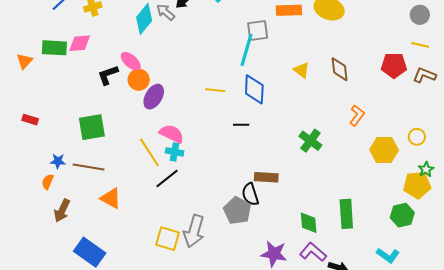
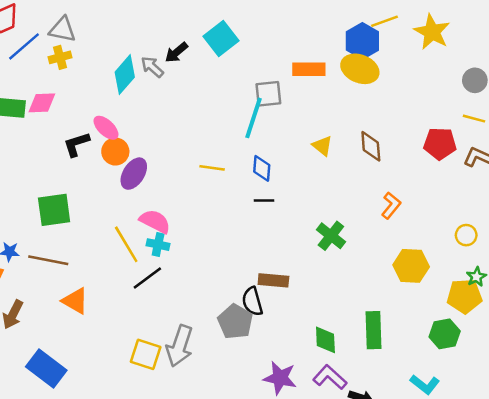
blue diamond: (254, 89) -> (262, 168), size x0.7
black line: (241, 125) -> (264, 200), moved
yellow hexagon: (384, 150) -> (411, 266), moved

